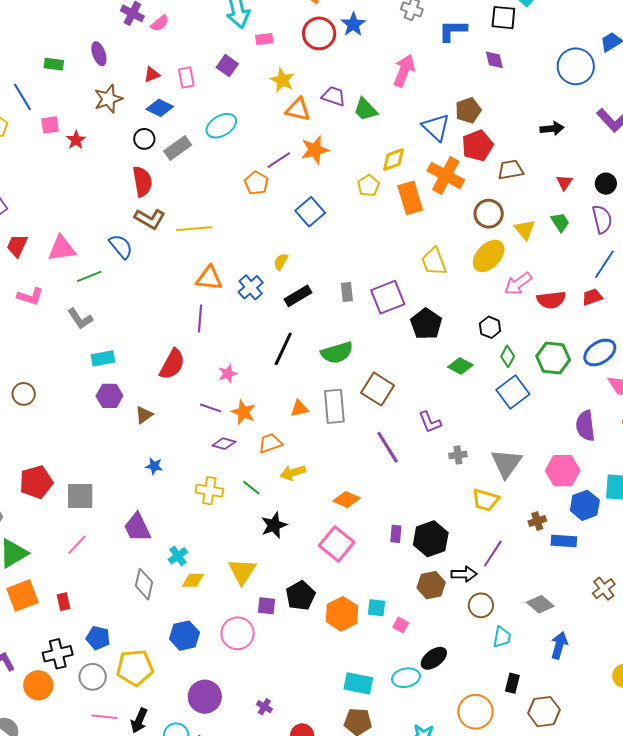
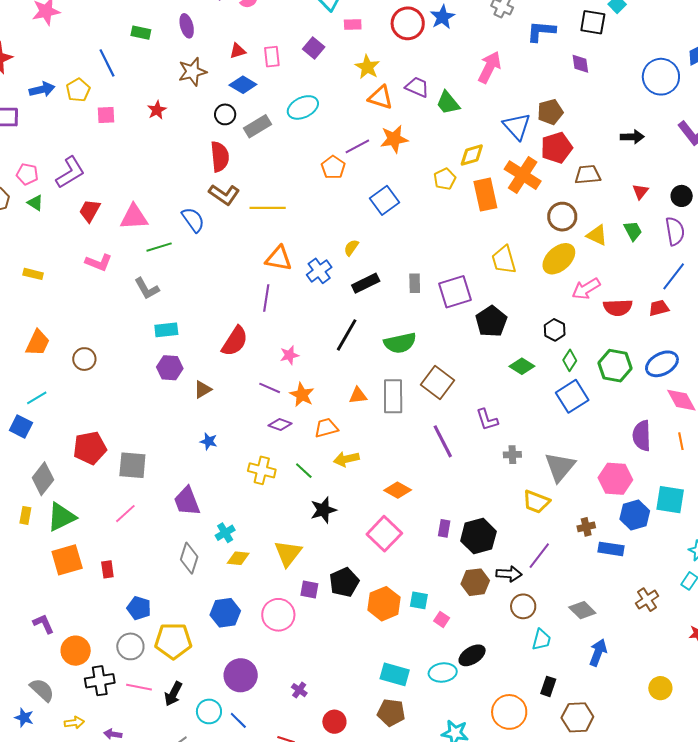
pink square: (50, 125) -> (106, 115), moved
yellow triangle: (525, 229) -> (597, 235), turned -30
black cross: (58, 654) -> (100, 681), moved

